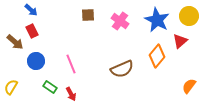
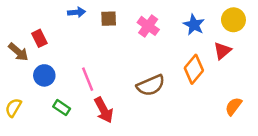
blue arrow: (31, 10) -> (76, 12), moved, turned -48
blue star: (157, 20) -> (194, 25), size x0.7
red arrow: (71, 94) -> (104, 110), moved, size x1.5

